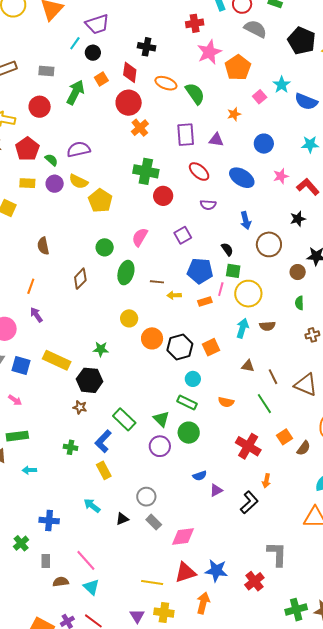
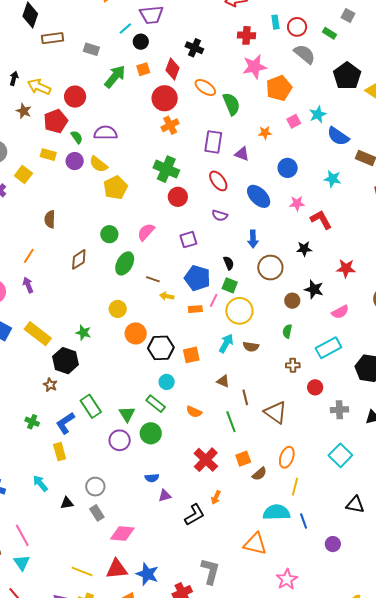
red circle: (40, 107) -> (75, 97), moved

